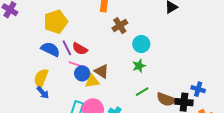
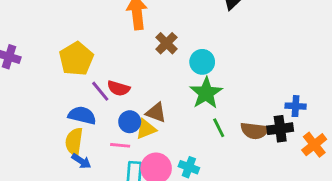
blue semicircle: (50, 49) -> (82, 115), moved
pink line: (75, 64) -> (120, 145), moved
green star: (139, 66) -> (206, 93), size x1.6
green line: (142, 92) -> (219, 128), turned -72

